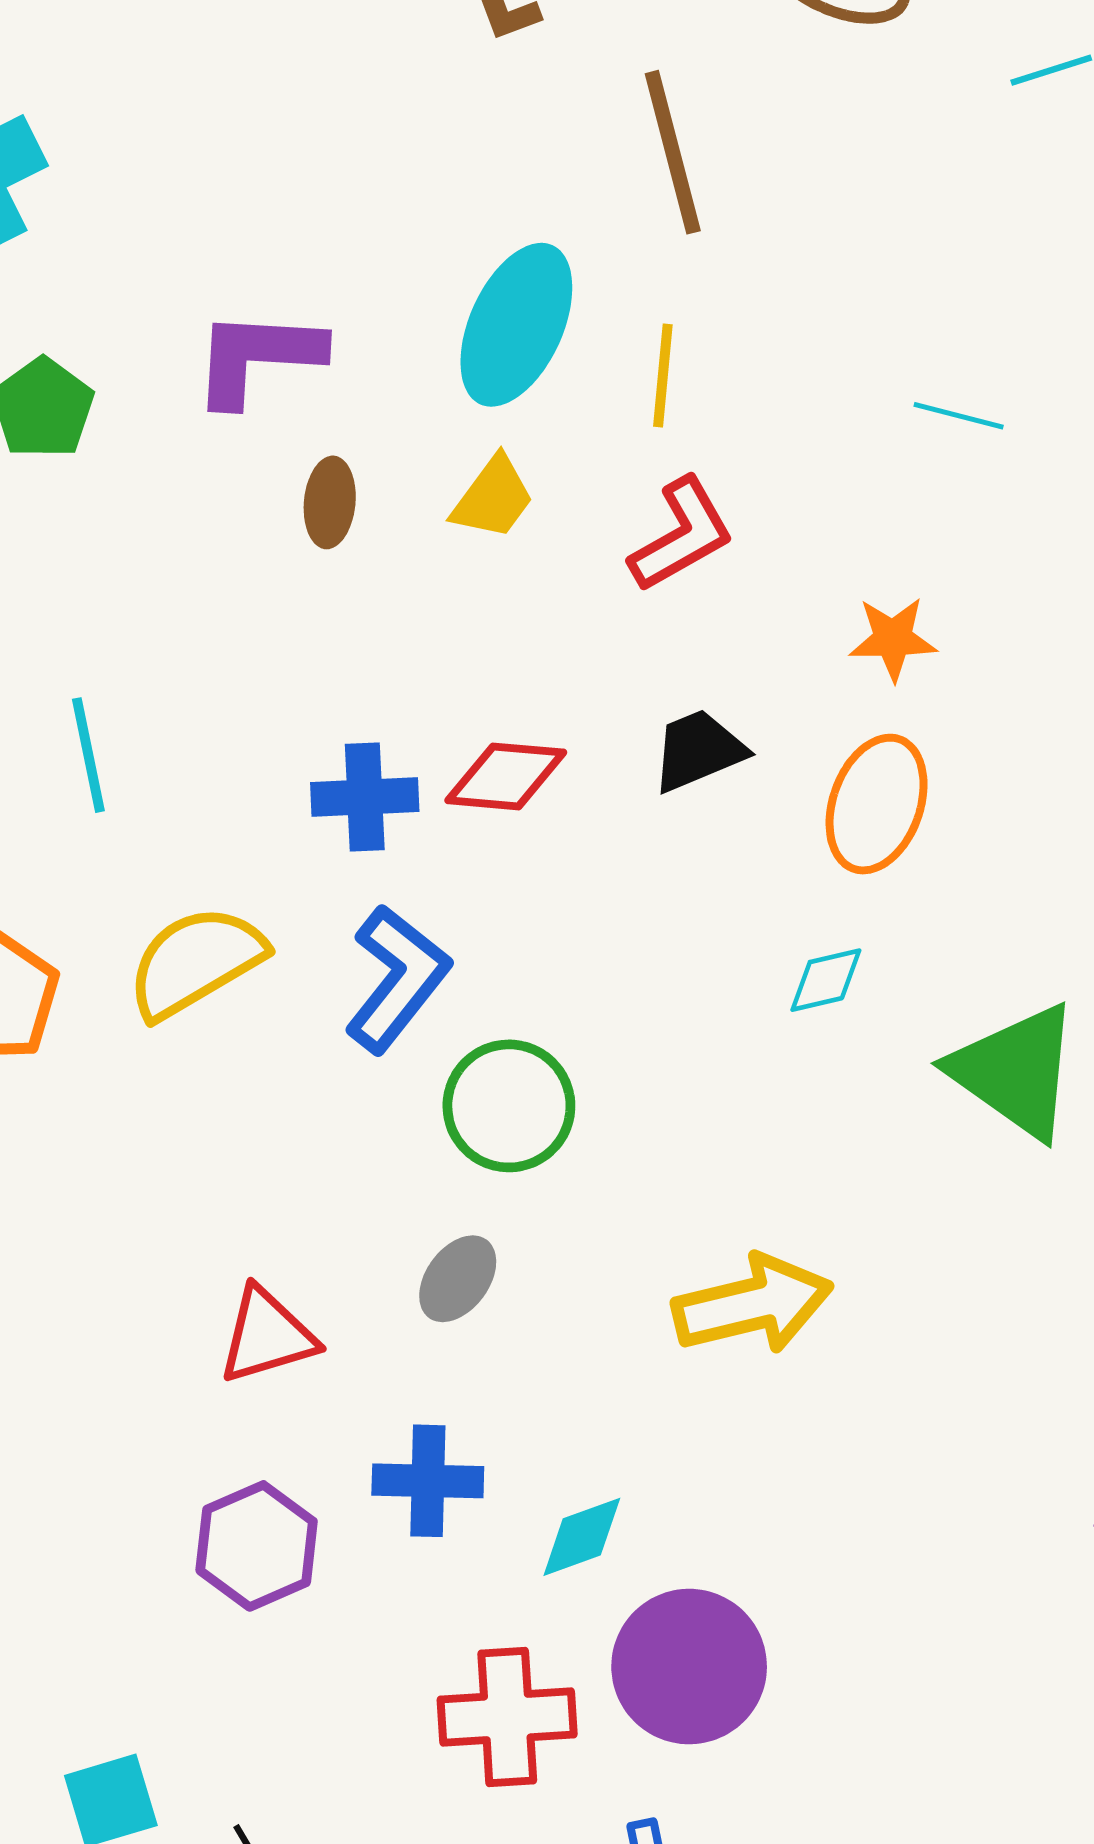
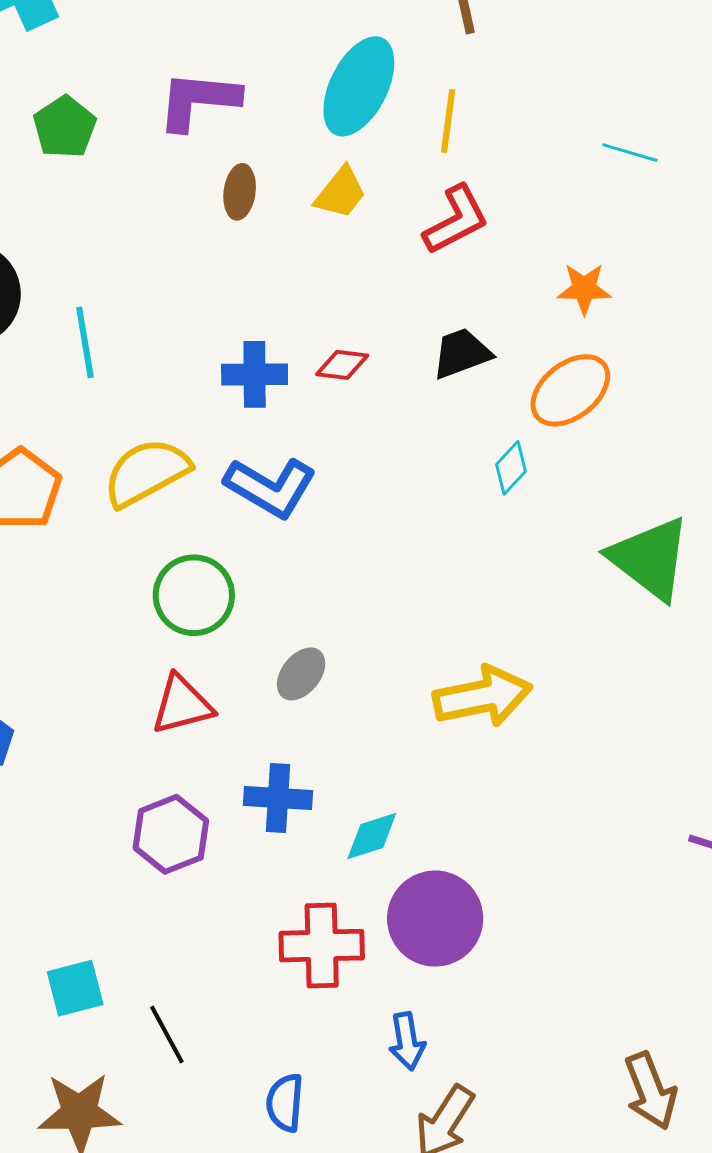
red diamond: (506, 776) -> (342, 365), size x0.7
orange ellipse: (877, 804) -> (570, 390), turned 30
blue L-shape: (397, 979) -> (270, 487), turned 80
cyan diamond: (826, 980) -> (511, 468), moved, turned -36
green circle: (509, 1106) -> (194, 595), moved

